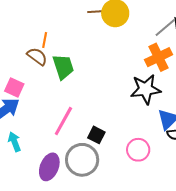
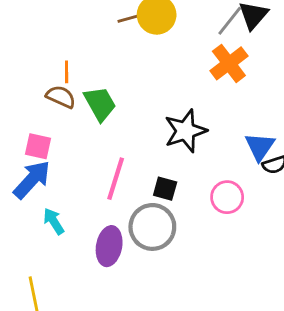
black star: (146, 89) -> (185, 131), moved

